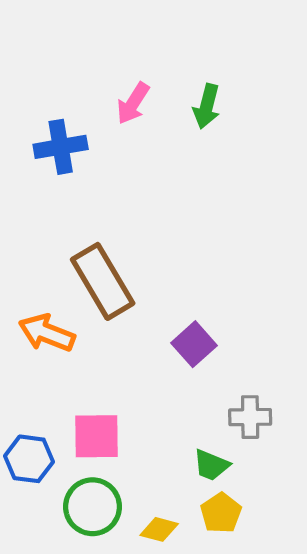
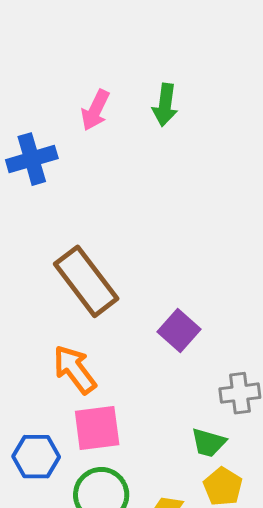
orange arrow: (47, 333) -> (75, 369), moved, turned 38

